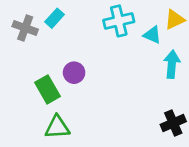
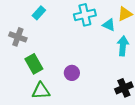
gray cross: (25, 28) -> (18, 37), moved
purple circle: (74, 73) -> (72, 73), moved

